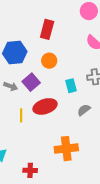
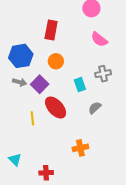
gray arrow: (11, 86) -> (20, 82), moved
red ellipse: (45, 106) -> (56, 107), turned 70
orange cross: (66, 149) -> (80, 148), size x0.7

